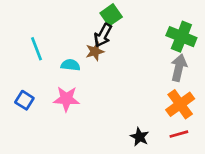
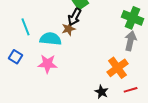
cyan semicircle: (70, 65) -> (51, 39), size x1.5
blue square: (24, 100) -> (16, 57), moved
orange cross: (180, 104) -> (118, 68), moved

